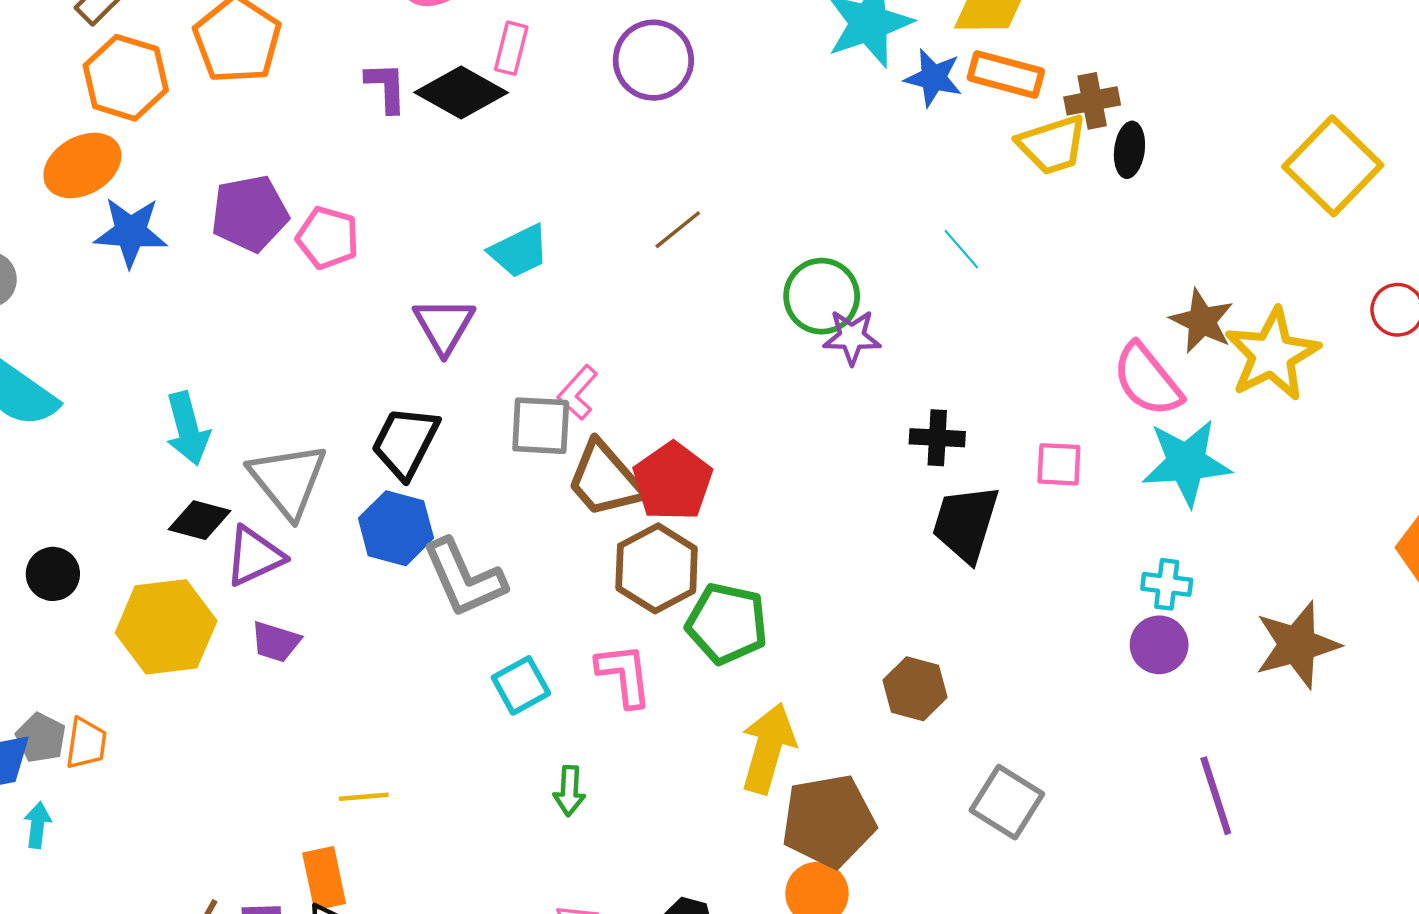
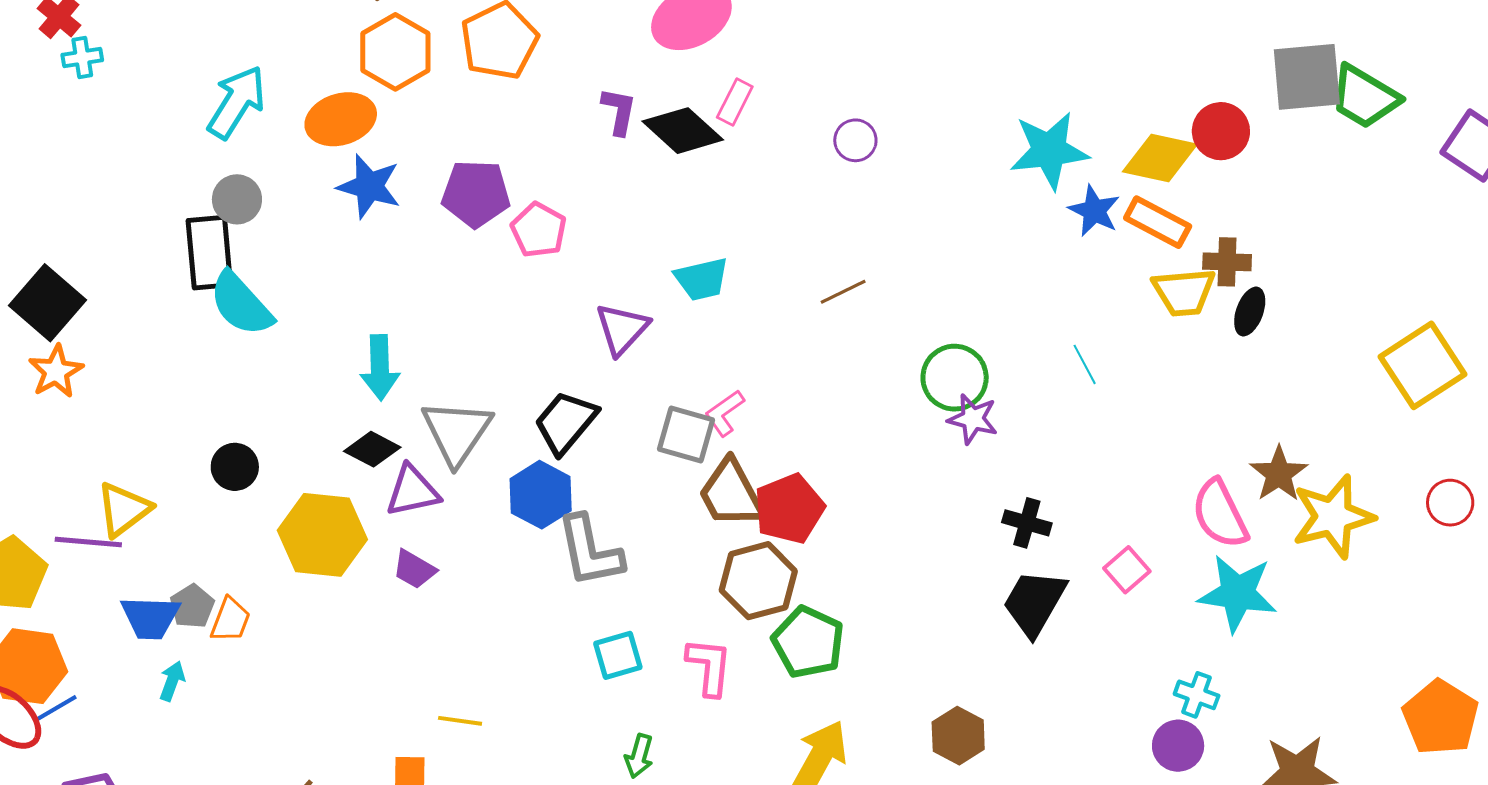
purple circle: (653, 60) -> (855, 140), size x0.6
pink square: (1059, 464) -> (1127, 570), turned 33

